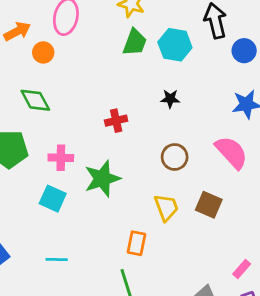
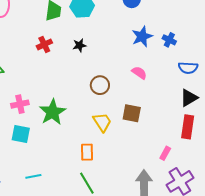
black star: (170, 99) -> (79, 45), moved
red cross: (116, 121) -> (44, 44), moved
pink semicircle: (231, 152) -> (139, 73), size x0.6

